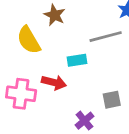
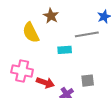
red arrow: (54, 82) -> (45, 83), moved

